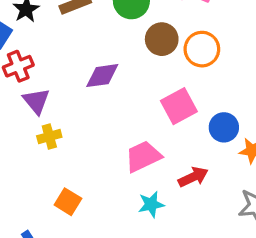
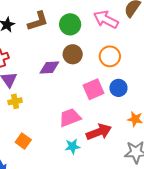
brown circle: (162, 39) -> (73, 54), moved
blue circle: (224, 127) -> (118, 88), moved
red arrow: (193, 177) -> (99, 132), size x1.4

